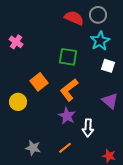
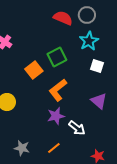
green square: (68, 57) -> (57, 57), turned -36
orange square: (39, 82) -> (34, 70), moved
purple star: (67, 116) -> (56, 116), turned 30
white arrow: (88, 128) -> (77, 128), turned -54

